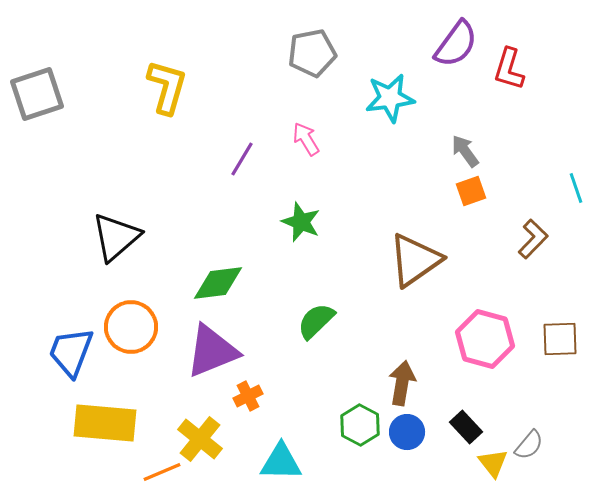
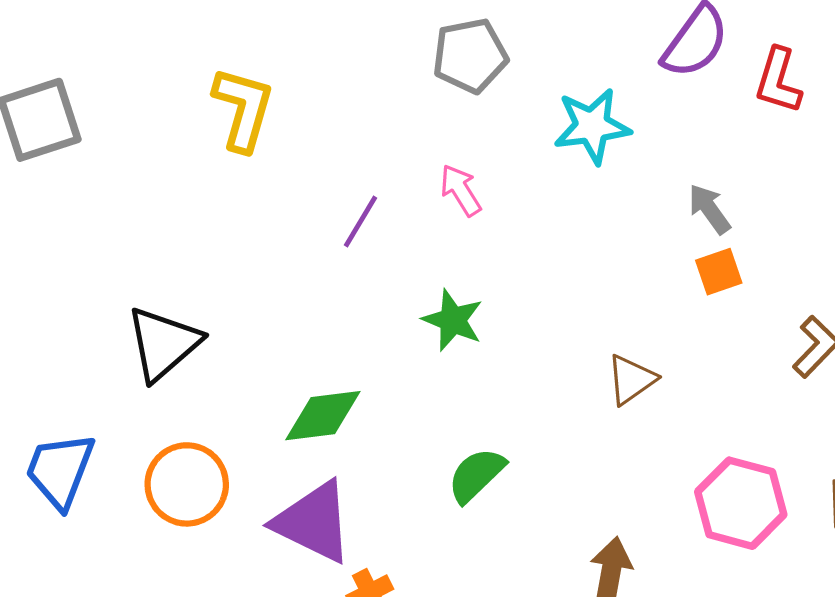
brown triangle: (415, 260) -> (631, 380), size x0.6
purple triangle: (212, 351) -> (313, 522), turned 48
blue trapezoid: (71, 352) -> (60, 470), moved

